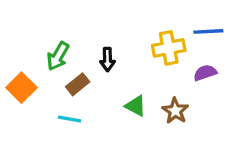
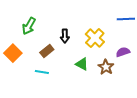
yellow cross: (169, 48) -> (95, 38), moved, turned -36
green arrow: (58, 56) -> (29, 26), moved
purple semicircle: (205, 73) -> (123, 52), moved

